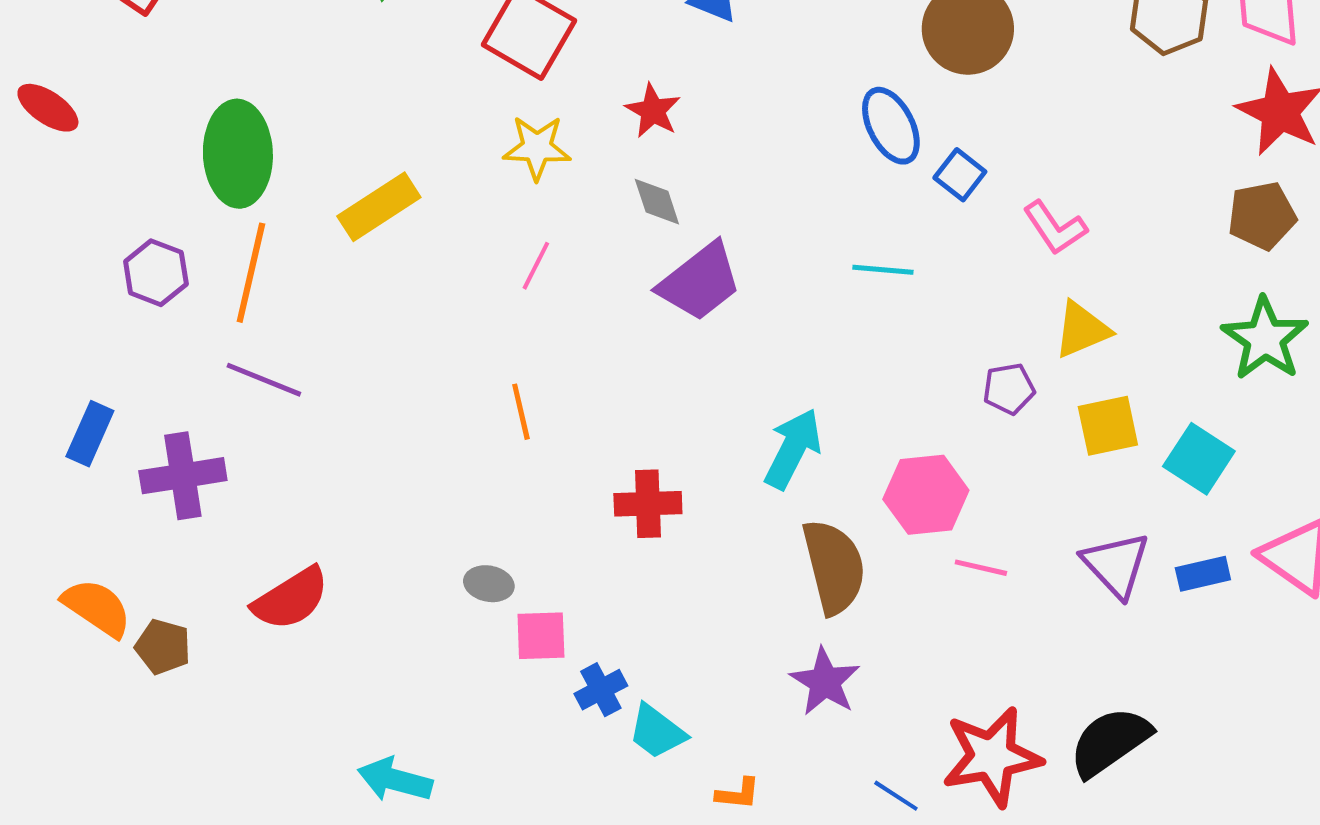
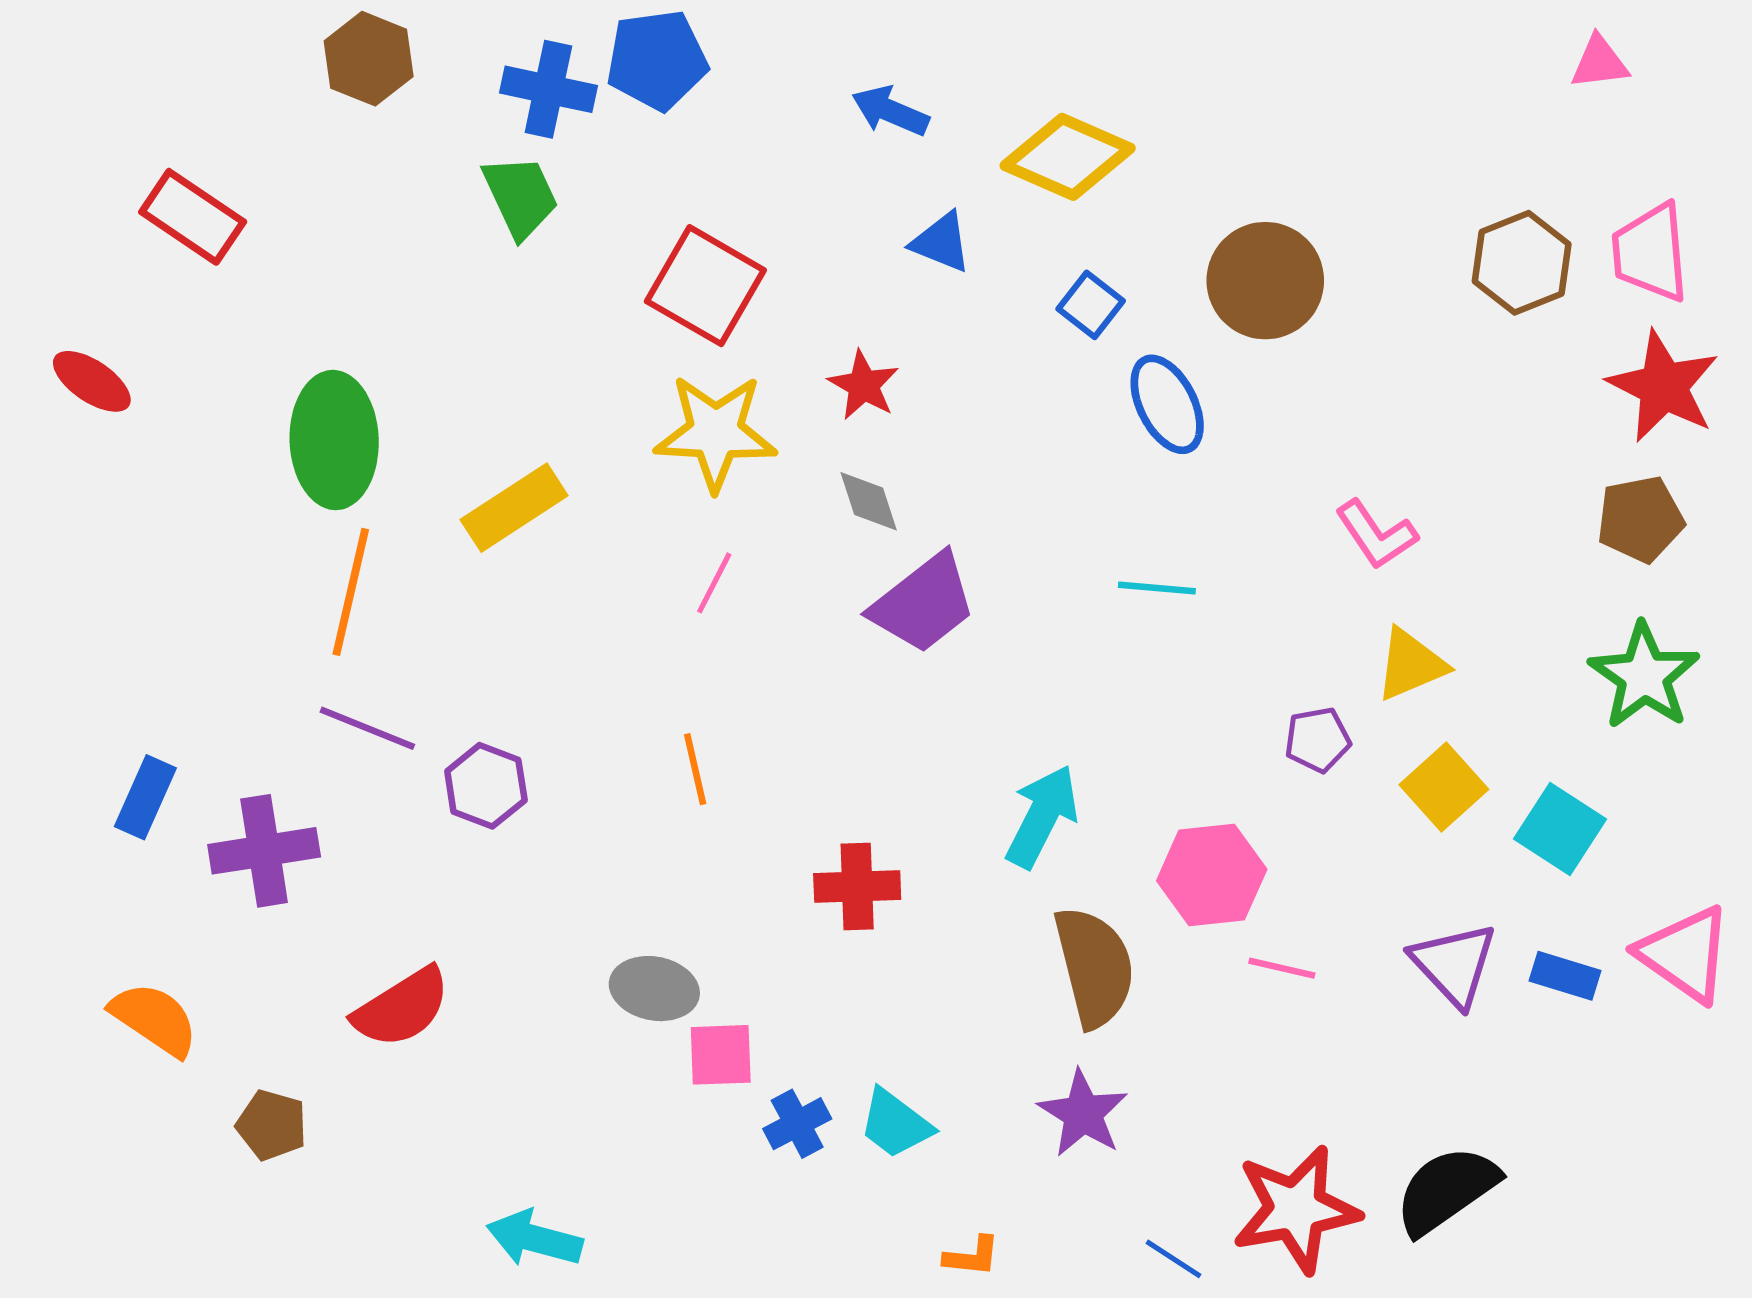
yellow star: (537, 148) -> (716, 432), size x1.4
blue square: (960, 175) -> (1091, 305), moved
purple hexagon: (156, 273) -> (486, 786), moved
yellow square: (1108, 426) -> (1444, 787), turned -30
blue rectangle: (1203, 574) -> (1565, 976), turned 30
gray ellipse: (489, 584) -> (654, 989), size x1.4
brown pentagon: (163, 647) -> (272, 1125), moved
cyan trapezoid: (657, 732) -> (895, 1124), moved

